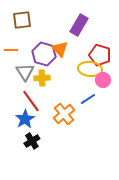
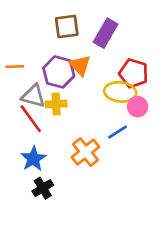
brown square: (22, 20) -> (67, 27), moved
gray triangle: (25, 72) -> (33, 96), turned -42
red line: (31, 101) -> (31, 119), moved

